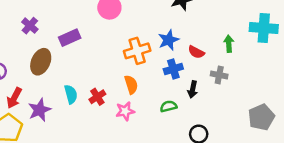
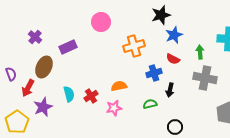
blue star: (169, 40) -> (174, 35), moved
orange cross: (137, 51) -> (134, 46), moved
gray cross: (219, 75) -> (205, 78), moved, size x1.6
orange semicircle: (131, 85) -> (119, 86), turned -84
red arrow: (14, 98) -> (28, 88), moved

